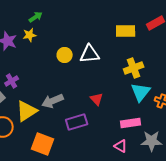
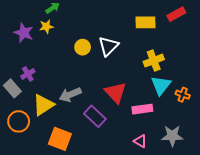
white triangle: (90, 54) -> (108, 46), turned -40
red triangle: (97, 99) -> (116, 93), size x1.6
purple rectangle: (77, 122) -> (95, 116), turned 60
pink rectangle: (131, 123) -> (142, 109), moved

